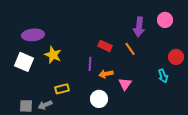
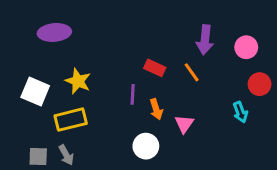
pink circle: (165, 20) -> (246, 47), moved
purple ellipse: (33, 35) -> (54, 32), moved
orange arrow: (106, 74) -> (156, 109), turned -96
yellow rectangle: (62, 89) -> (71, 120), moved, size x1.5
gray arrow: (45, 105) -> (66, 155), turned -96

